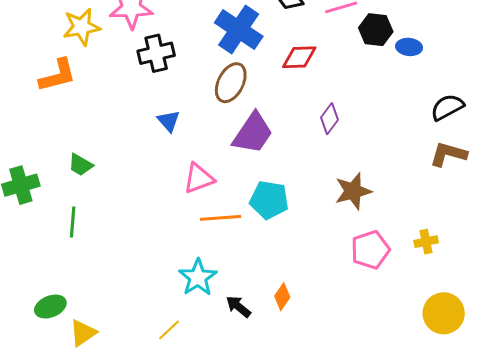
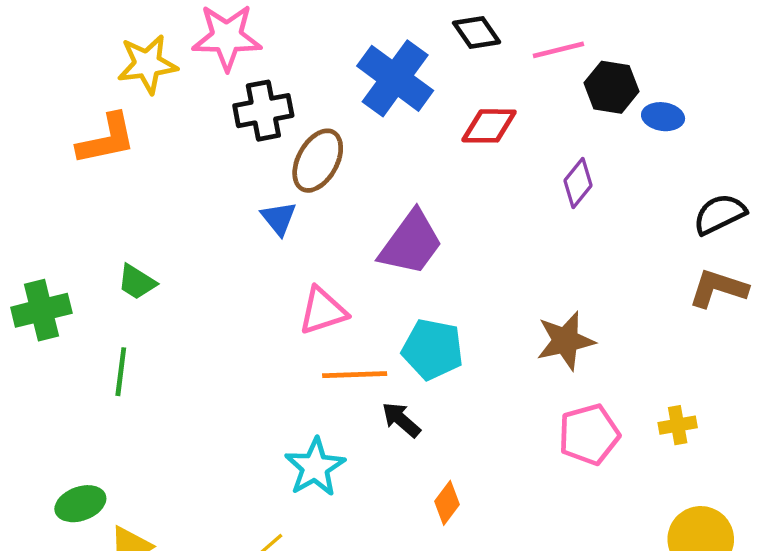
brown ellipse: (231, 83) -> (318, 161), moved
purple diamond: (330, 119) -> (578, 183), moved
black arrow: (238, 307) -> (401, 420), moved

